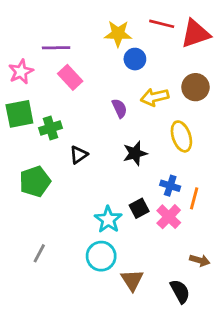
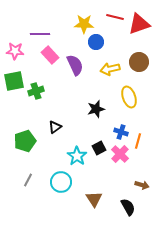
pink star: (21, 72) -> (15, 51), turned 30
purple semicircle: (119, 108) -> (75, 65), moved, size x1.5
black triangle: (79, 155) -> (55, 127), moved
green pentagon: (35, 182) -> (25, 141), moved
cyan circle: (101, 256) -> (61, 182), moved

